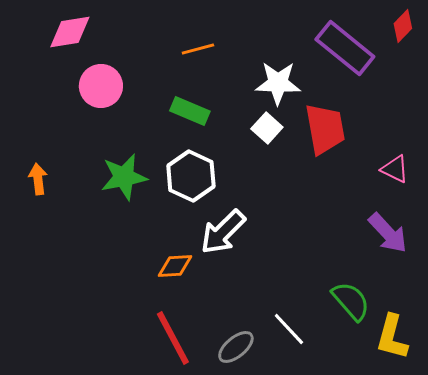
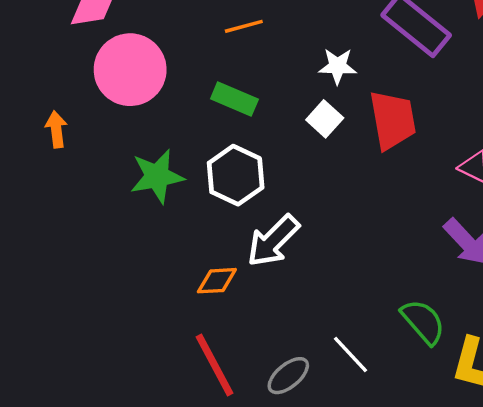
white star: (278, 83) -> (338, 66), size x0.7
pink circle: (101, 86) -> (130, 70), size x1.4
orange arrow: (38, 179) -> (56, 129), moved

